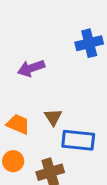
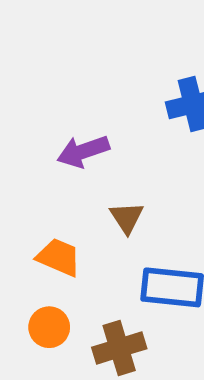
brown triangle: (53, 117) -> (127, 217), moved

